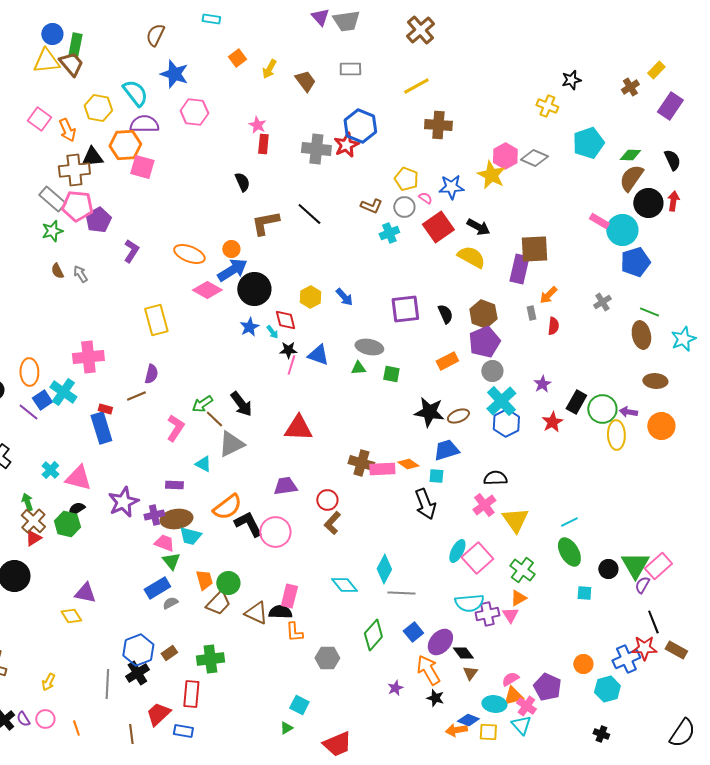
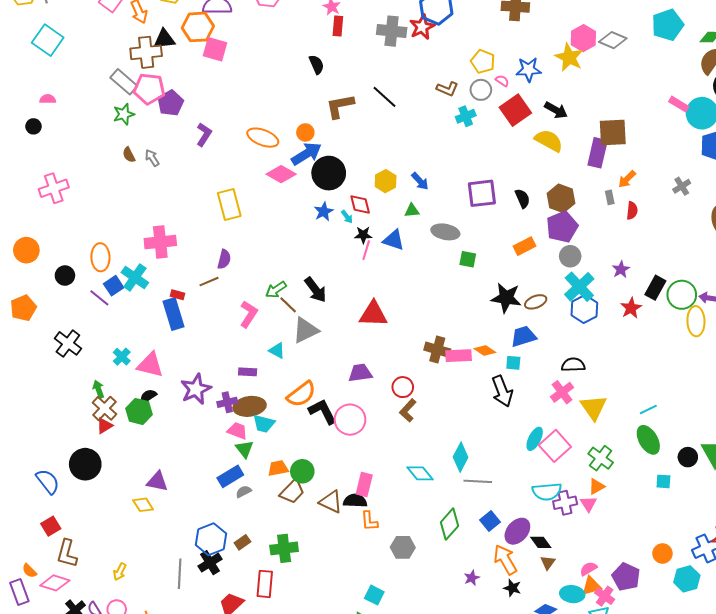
green triangle: (358, 368) -> (412, 211), moved
orange trapezoid: (204, 580) -> (278, 468), turned -85

